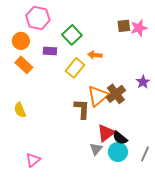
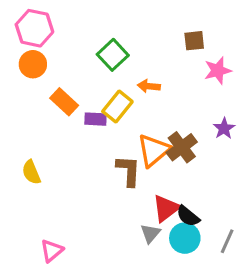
pink hexagon: (38, 18) -> (34, 28), moved
pink star: (139, 28) -> (218, 70), moved
purple rectangle: (50, 51) -> (96, 119), moved
orange rectangle: (24, 65) -> (64, 102), moved

